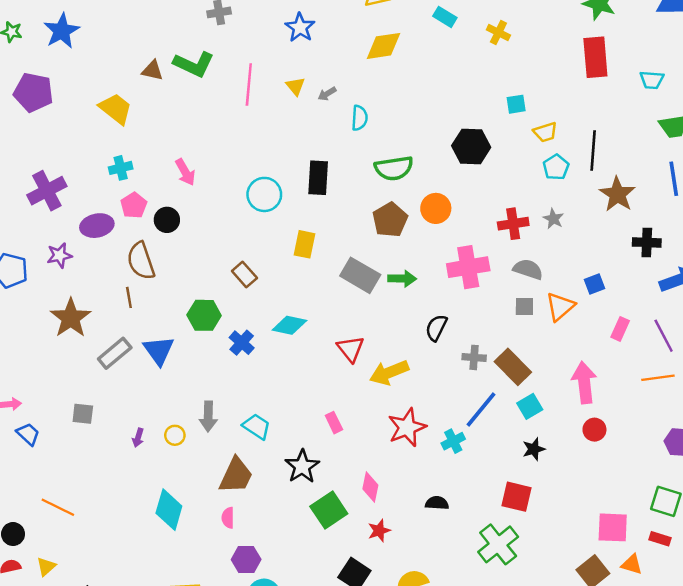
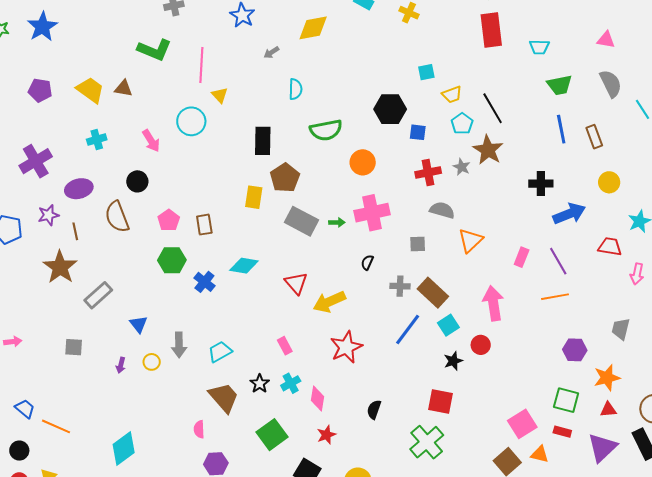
brown triangle: (152, 70) -> (123, 88), moved
yellow triangle: (295, 86) -> (220, 95), moved
purple pentagon: (33, 92) -> (40, 90), moved, size x0.7
gray arrow: (327, 94) -> (271, 52), moved
black line: (593, 151) -> (493, 108), turned -32
cyan circle: (264, 194) -> (191, 121), moved
brown star: (617, 194) -> (488, 150), moved
pink pentagon: (134, 205) -> (169, 220), moved
brown pentagon: (390, 220) -> (285, 178), moved
pink cross: (468, 267) -> (372, 213), moved
brown rectangle: (244, 274) -> (204, 225), turned 35
green arrow: (402, 279) -> (337, 222), size x0.7
blue square: (595, 284) -> (418, 132), moved, turned 30
brown line: (129, 297) -> (75, 231), moved
gray square: (524, 306) -> (418, 244), moved
black semicircle: (436, 328) -> (367, 262), size x0.7
blue triangle: (159, 350) -> (139, 324), moved, size x0.7
cyan trapezoid: (257, 426) -> (220, 352), turned -60
red circle: (594, 430) -> (481, 345), moved
blue trapezoid: (28, 434) -> (25, 409), moved
cyan cross: (453, 441) -> (291, 383), moved
black star: (302, 466) -> (260, 384), size x0.7
brown trapezoid: (236, 475) -> (224, 397), moved, turned -64
black semicircle: (437, 503) -> (374, 410), turned -72
cyan diamond: (169, 510) -> (124, 448), moved, turned 40
green square: (329, 510) -> (272, 435), moved
pink square: (613, 527) -> (522, 424), turned -32

